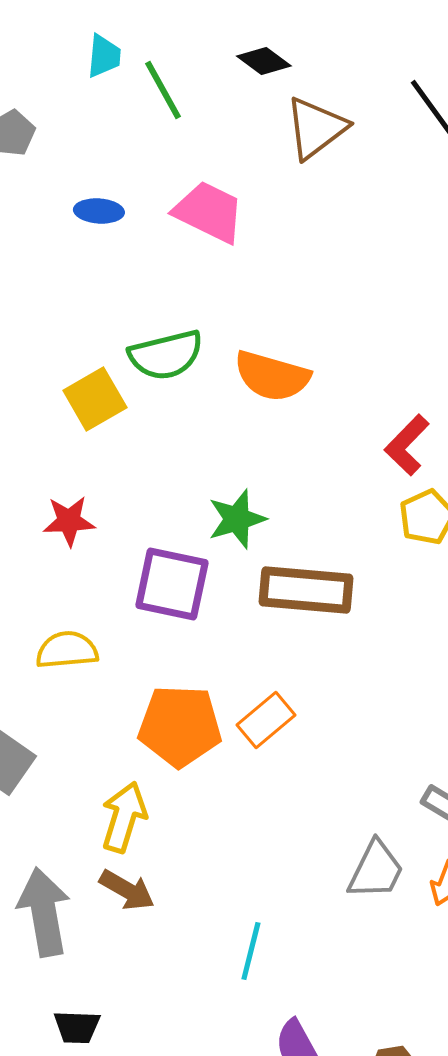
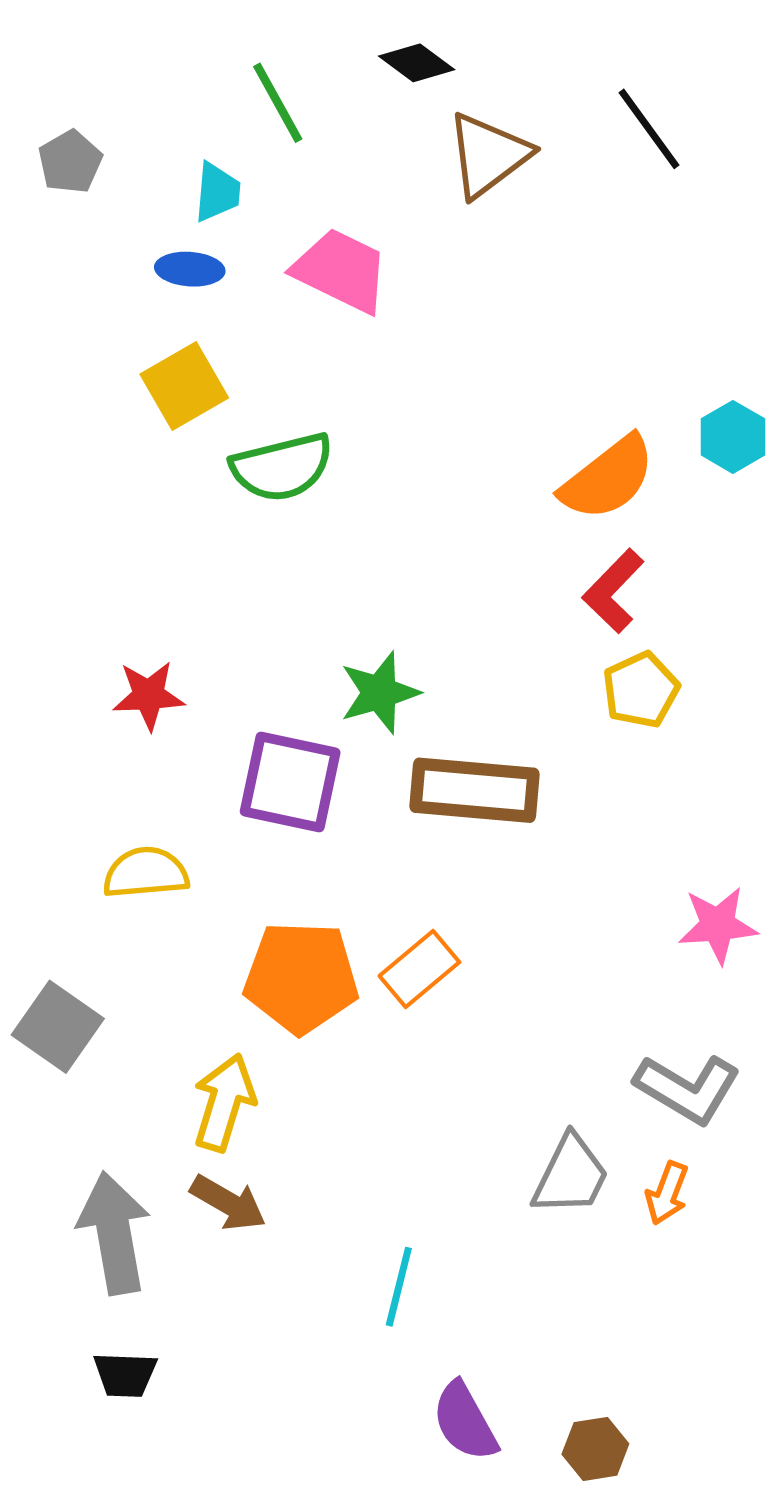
cyan trapezoid: (104, 56) -> (217, 192), moved
orange semicircle: (272, 376) -> (608, 478), moved, turned -54
yellow square: (95, 399) -> (184, 386), moved
black trapezoid: (77, 1027) -> (125, 1375), moved

